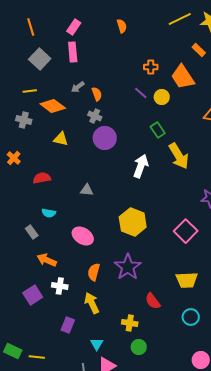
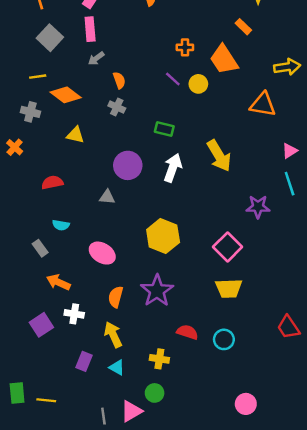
gray arrow: (78, 87) -> (96, 58), moved
green rectangle: (158, 130) -> (164, 129), moved, turned -42
purple circle: (105, 138) -> (128, 165), moved
orange cross: (14, 158) -> (15, 147), moved
yellow trapezoid: (187, 280) -> (229, 288), moved
red semicircle: (153, 301) -> (187, 332), turned 144
cyan circle: (191, 317) -> (224, 339), moved
cyan triangle: (97, 344) -> (117, 367), moved, turned -32
green circle: (139, 347) -> (155, 393), moved
green rectangle: (13, 351) -> (17, 393), turned 60

